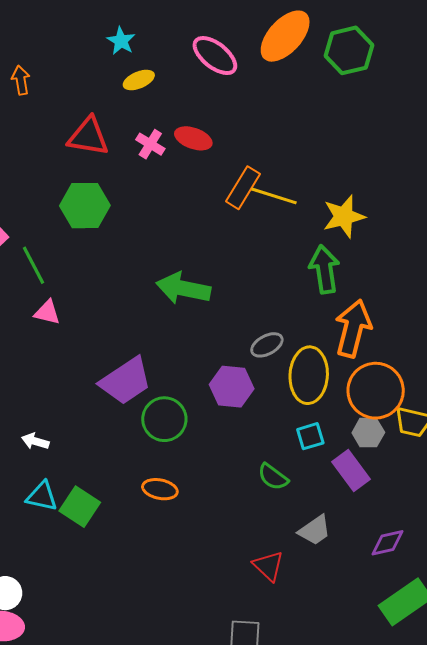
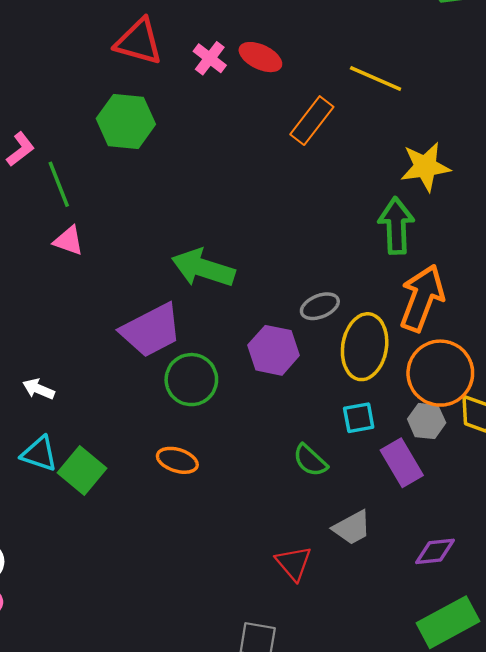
yellow line: (274, 196) -> (376, 79), moved
green arrow: (183, 288) -> (203, 268), moved

